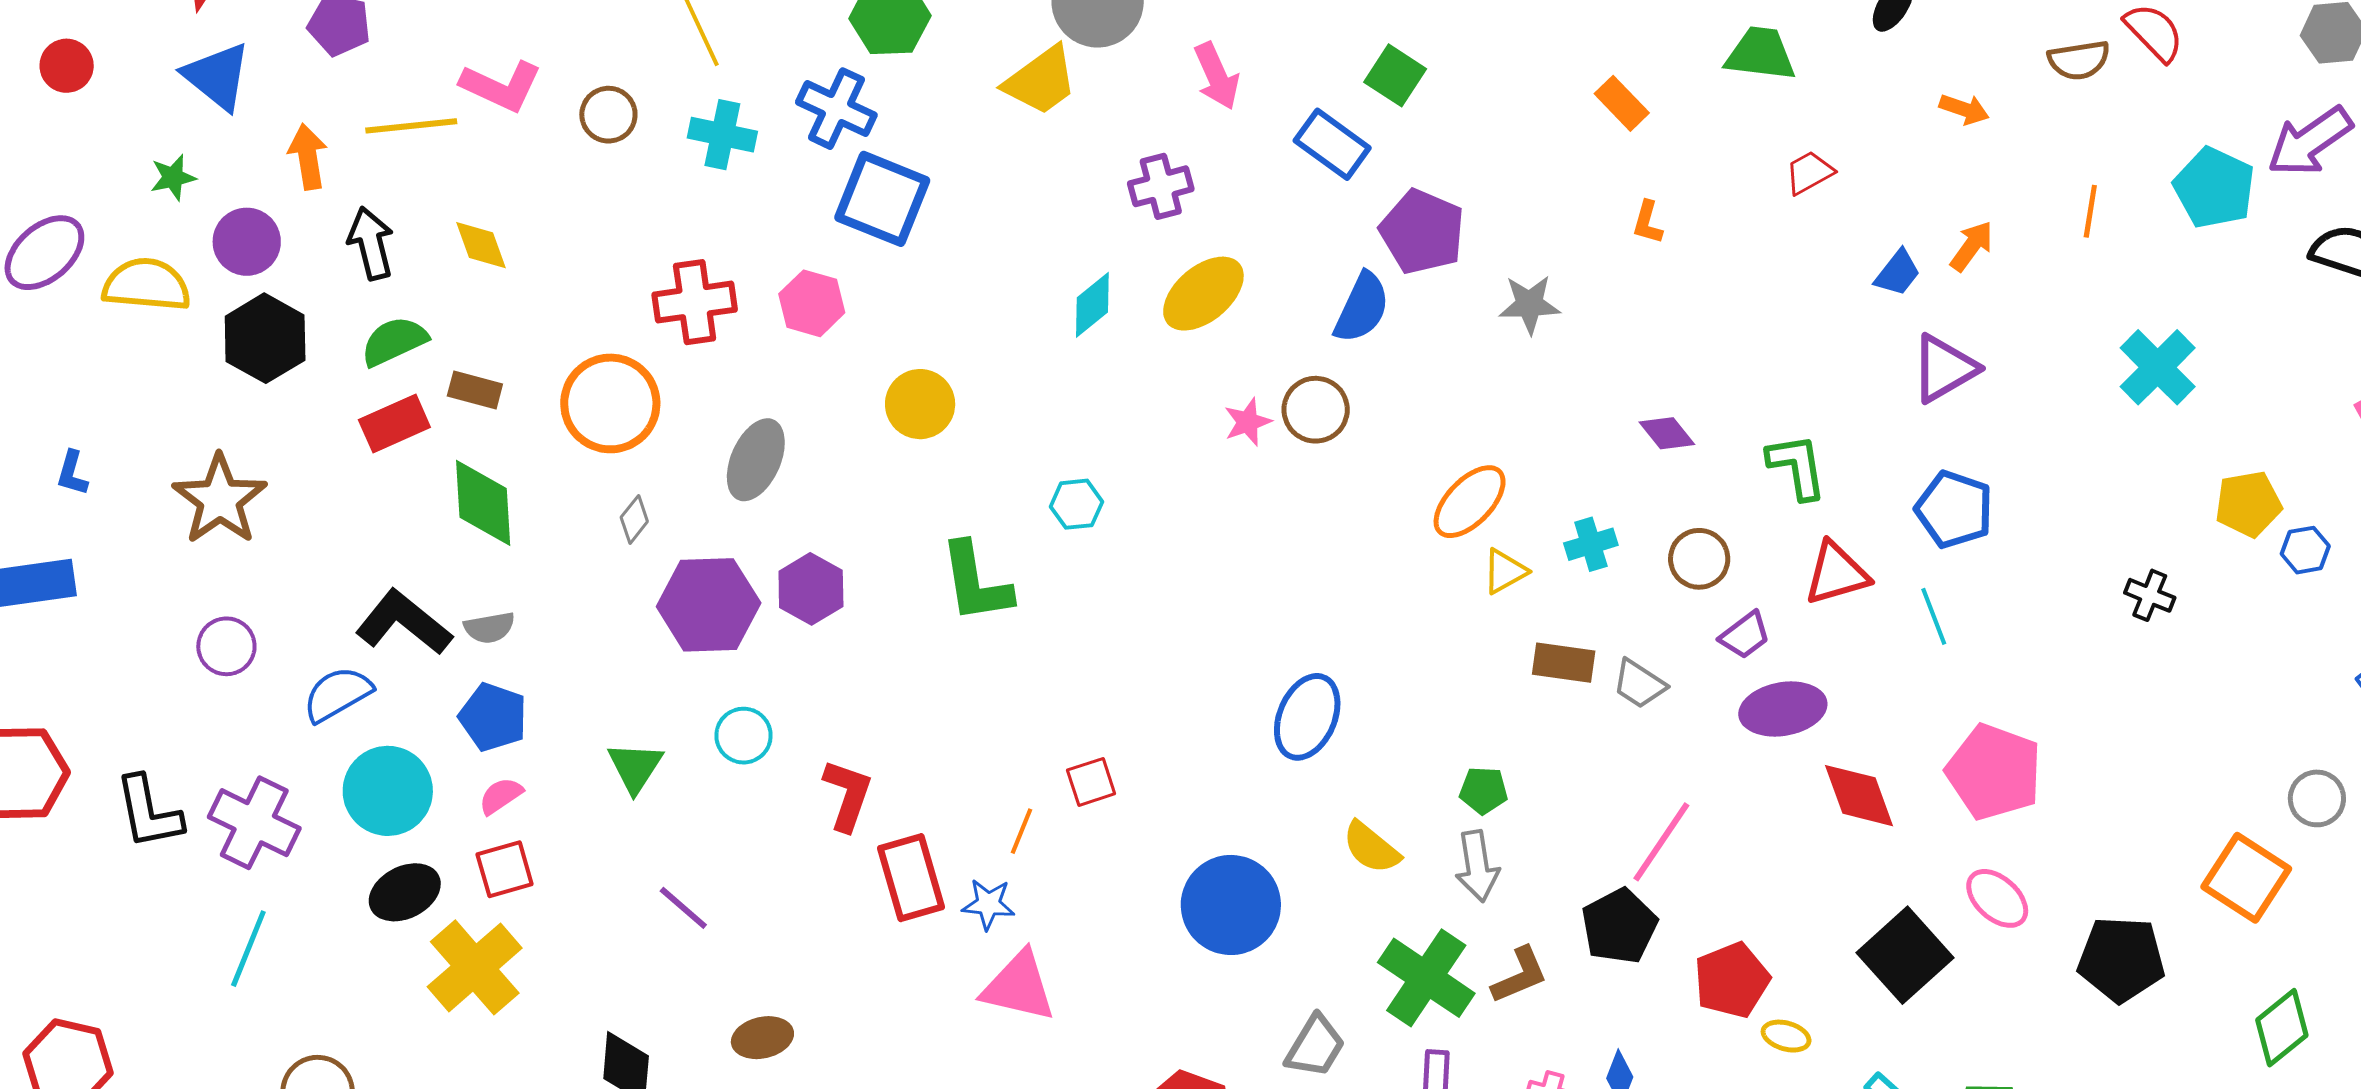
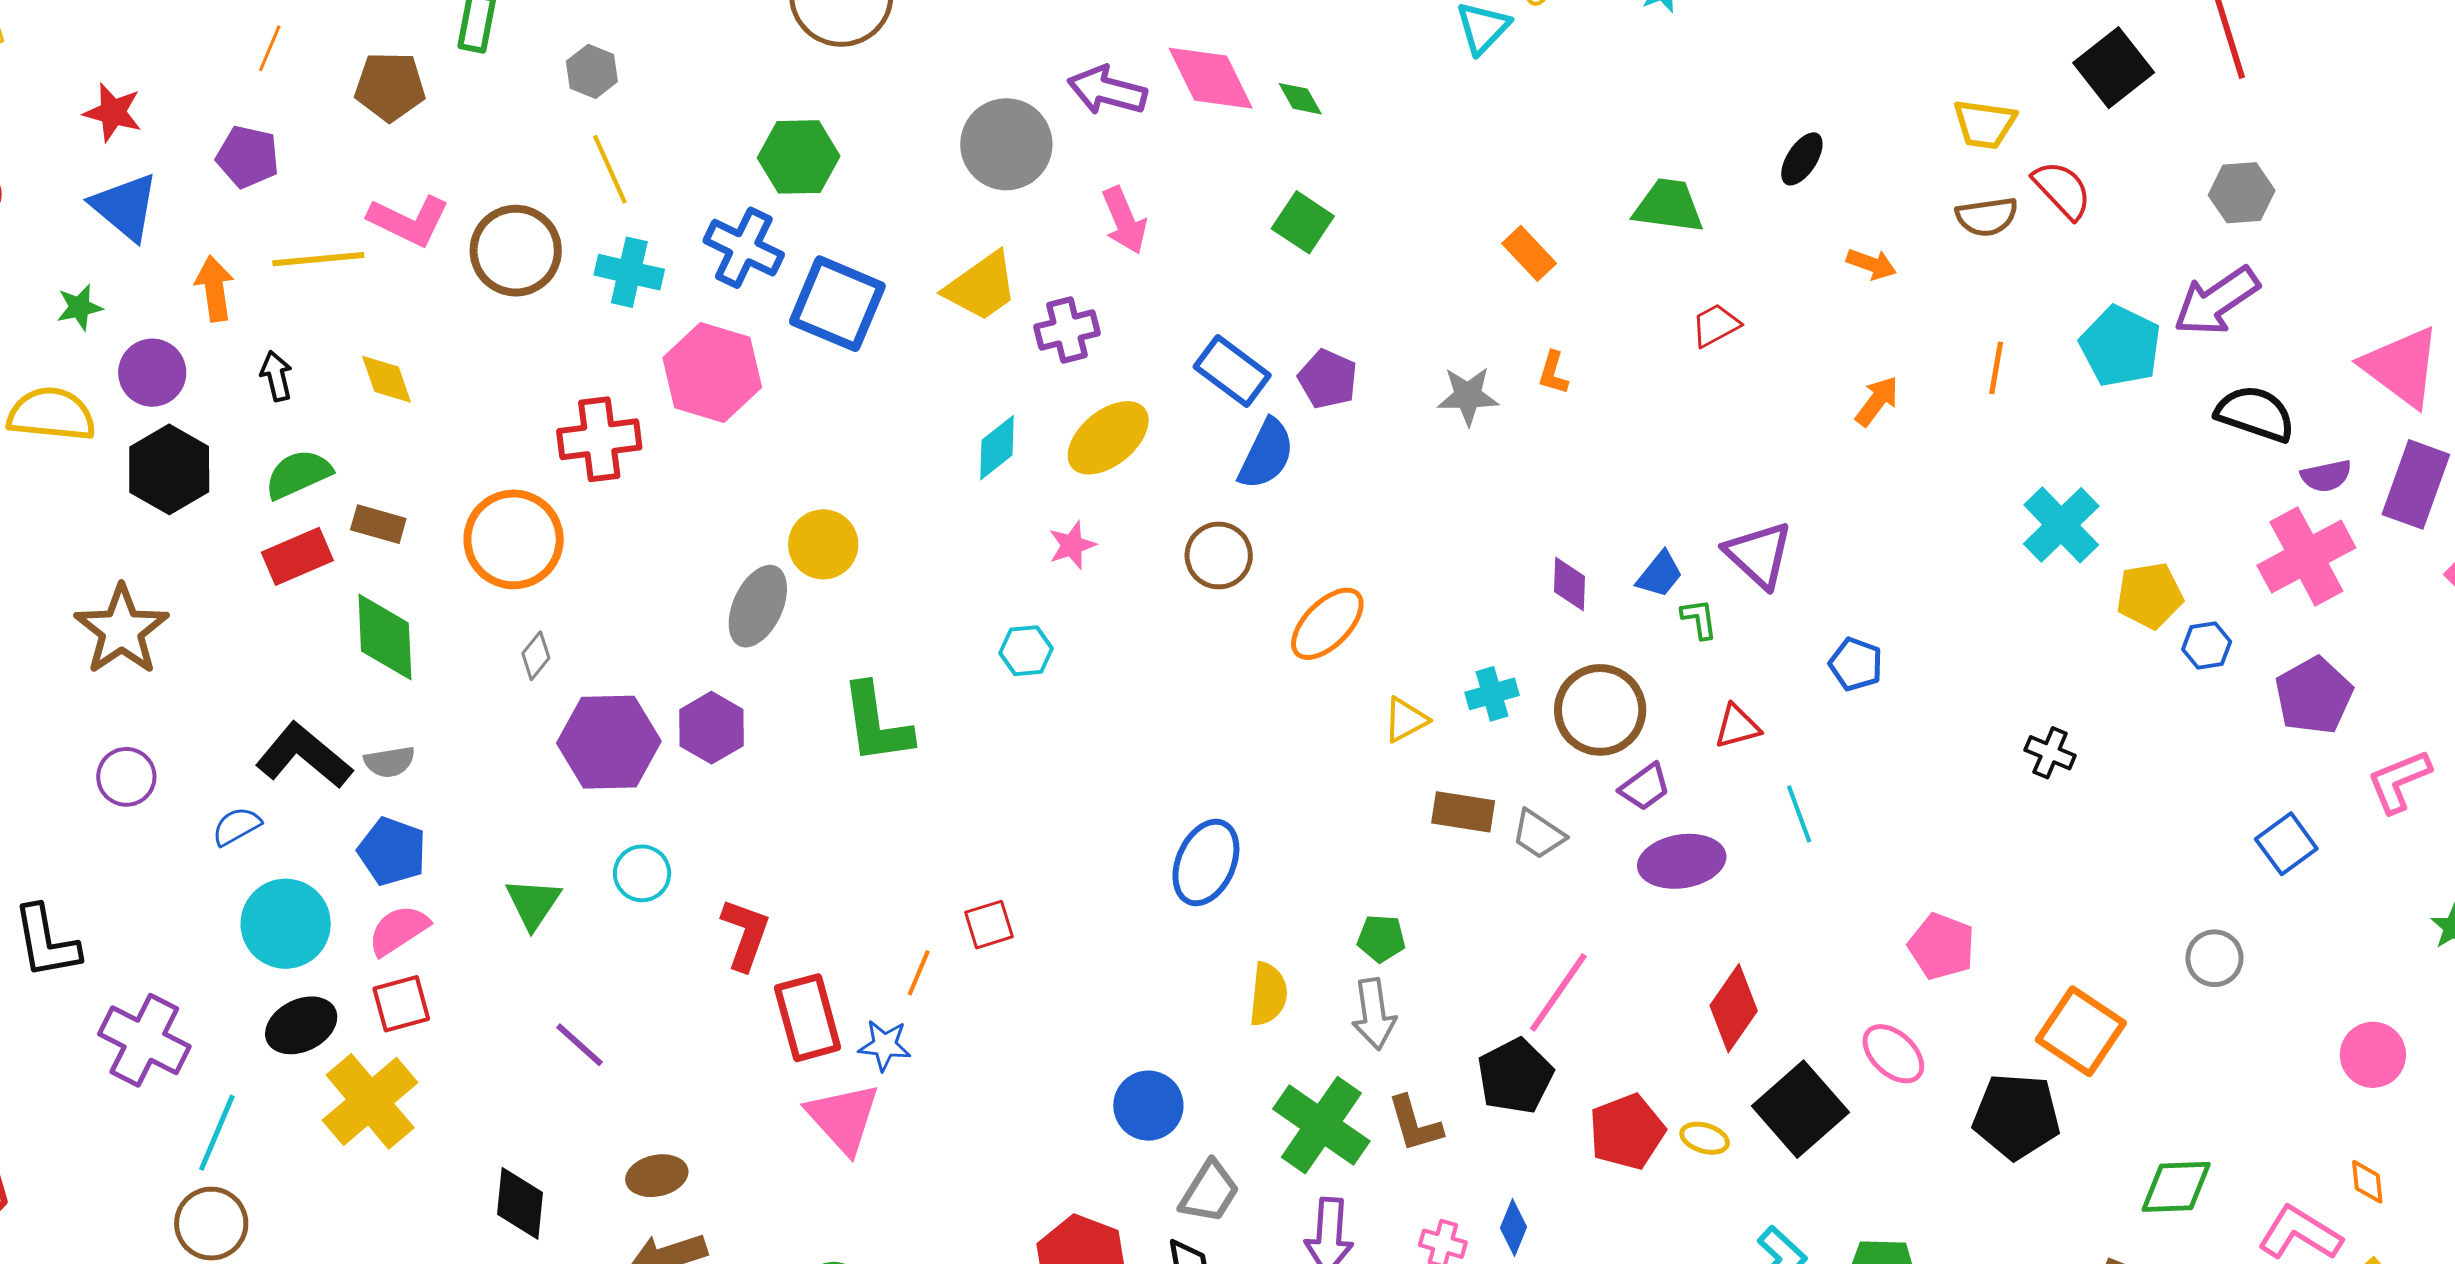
yellow trapezoid: (1041, 81) -> (981, 287), moved
brown circle: (608, 115) -> (516, 251), size x1.6
blue rectangle: (1332, 144) -> (1232, 371), moved
blue square: (882, 199) -> (837, 304), moved
purple pentagon: (1422, 232) -> (1328, 379), size x0.7
black arrow: (371, 243) -> (276, 376), size x0.7
blue trapezoid: (1898, 273) -> (1660, 574), moved
pink hexagon: (812, 303) -> (712, 372), moved, size x1.5
gray star: (1529, 304) -> (1468, 396), moved
purple triangle: (1944, 368) -> (1759, 555), moved, turned -48
pink star: (1248, 422) -> (1072, 545), moved
purple diamond: (1667, 433) -> (1570, 584), turned 40
gray ellipse: (756, 460) -> (758, 606), moved
green L-shape: (1797, 466) -> (1699, 619), size x0.6
orange ellipse: (1470, 502) -> (1327, 624), moved
cyan hexagon: (1076, 504) -> (1026, 651), moved
yellow pentagon: (2248, 504) -> (2150, 596), moved
blue pentagon: (1954, 509) -> (1856, 664), size x0.7
blue hexagon: (2305, 550) -> (2207, 645), moved
brown circle: (1699, 559) -> (1600, 710), size x1.5
red triangle: (1836, 573) -> (1737, 726), size x0.7
cyan line: (1934, 616) -> (1799, 814), moved
blue semicircle: (337, 694) -> (237, 826), size x0.7
pink pentagon: (1994, 772) -> (1942, 946), moved, size x0.7
pink semicircle: (501, 796) -> (398, 930), size x1.4
red diamond: (1859, 796) -> (1734, 1008), moved, turned 54
purple cross: (254, 823) -> (144, 1040), moved
yellow semicircle: (1371, 848) -> (1268, 994), turned -124
orange square: (2246, 878) -> (2081, 1031), moved
blue circle: (1231, 905) -> (1148, 1106), moved, size x0.7
cyan line: (248, 949) -> (217, 1133), moved
brown L-shape: (1520, 975) -> (1415, 1124), turned 96
pink triangle: (1019, 986) -> (843, 1118), moved, turned 34
green diamond: (2282, 1028) -> (2176, 1187), turned 36
yellow ellipse: (1786, 1036) -> (1705, 1138), moved

